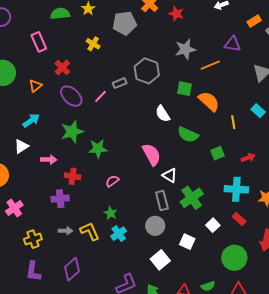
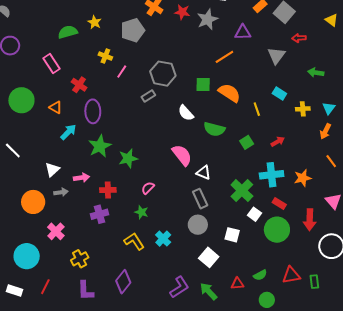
gray star: (185, 49) -> (207, 19), moved
gray rectangle: (120, 83) -> (148, 96), moved
orange triangle: (35, 86) -> (56, 107), turned -40
purple ellipse: (71, 96) -> (93, 111), turned 55
pink line: (101, 96) -> (122, 72), moved
cyan arrow: (31, 121) -> (68, 132), moved
green cross: (192, 198) -> (242, 190), moved
green star: (111, 213) -> (141, 212), moved
gray arrow: (66, 231) -> (61, 192), moved
green circle: (234, 258) -> (277, 230), moved

